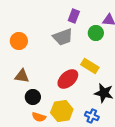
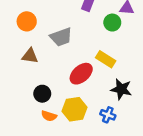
gray trapezoid: (63, 37) -> (61, 37), moved
orange circle: (19, 41) -> (27, 21), moved
brown triangle: (22, 76) -> (30, 56), moved

